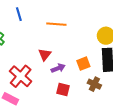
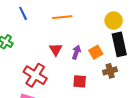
purple arrow: (58, 68) -> (76, 52), moved, turned -40
brown cross: (94, 84) -> (110, 71), turned -32

